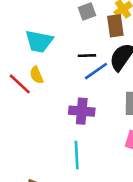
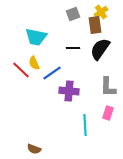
blue line: (96, 71) -> (52, 73), moved
cyan line: (77, 155) -> (85, 125), moved

